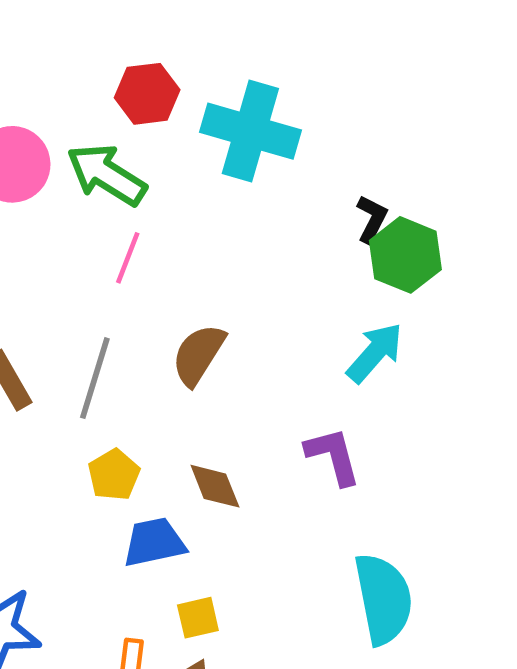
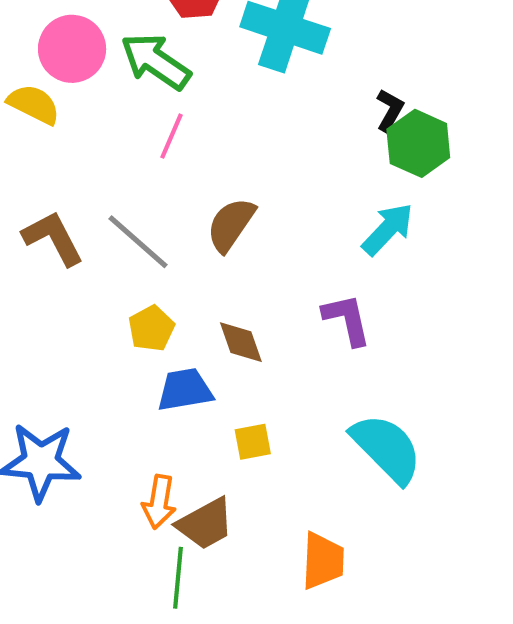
gray line: (95, 378) -> (138, 242), turned -68
cyan semicircle: (383, 599) -> (387, 448), turned -36
yellow square: (198, 618) -> (253, 442), moved

